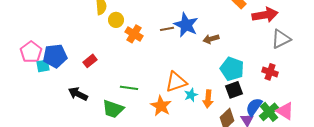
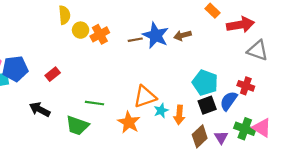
orange cross: (134, 34) -> (100, 34), moved, turned 30
brown arrow: (211, 39) -> (183, 35), moved
gray triangle: (281, 39) -> (258, 50), turned 45
blue semicircle: (254, 107) -> (229, 101), moved
green cross: (269, 112) -> (245, 129), turned -30

